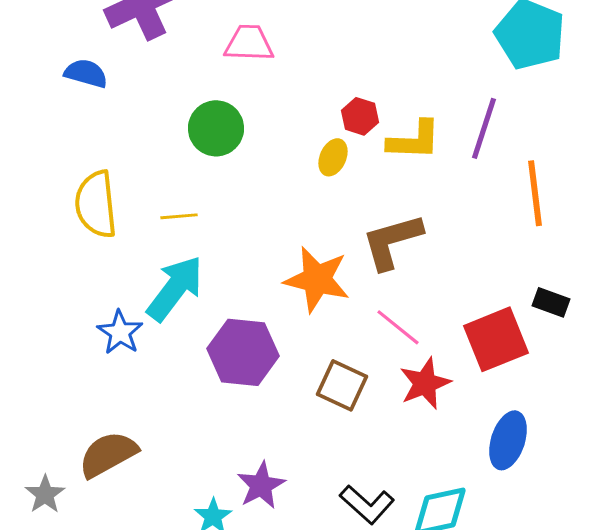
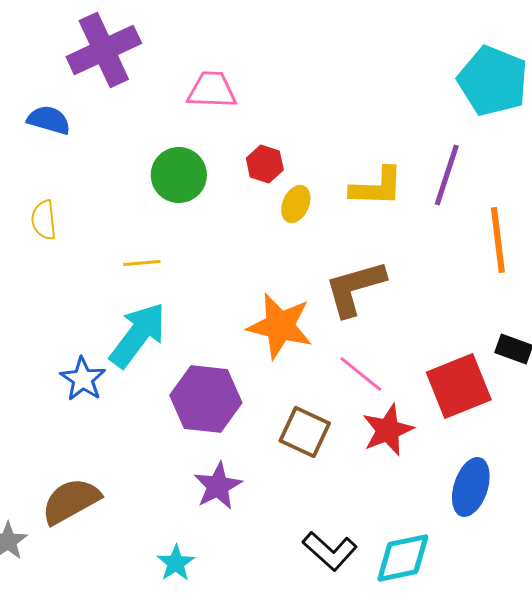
red hexagon: (360, 116) -> (265, 164), moved
yellow semicircle: (96, 204) -> (44, 220), moved, size x0.6
purple star: (261, 485) -> (218, 486), moved

